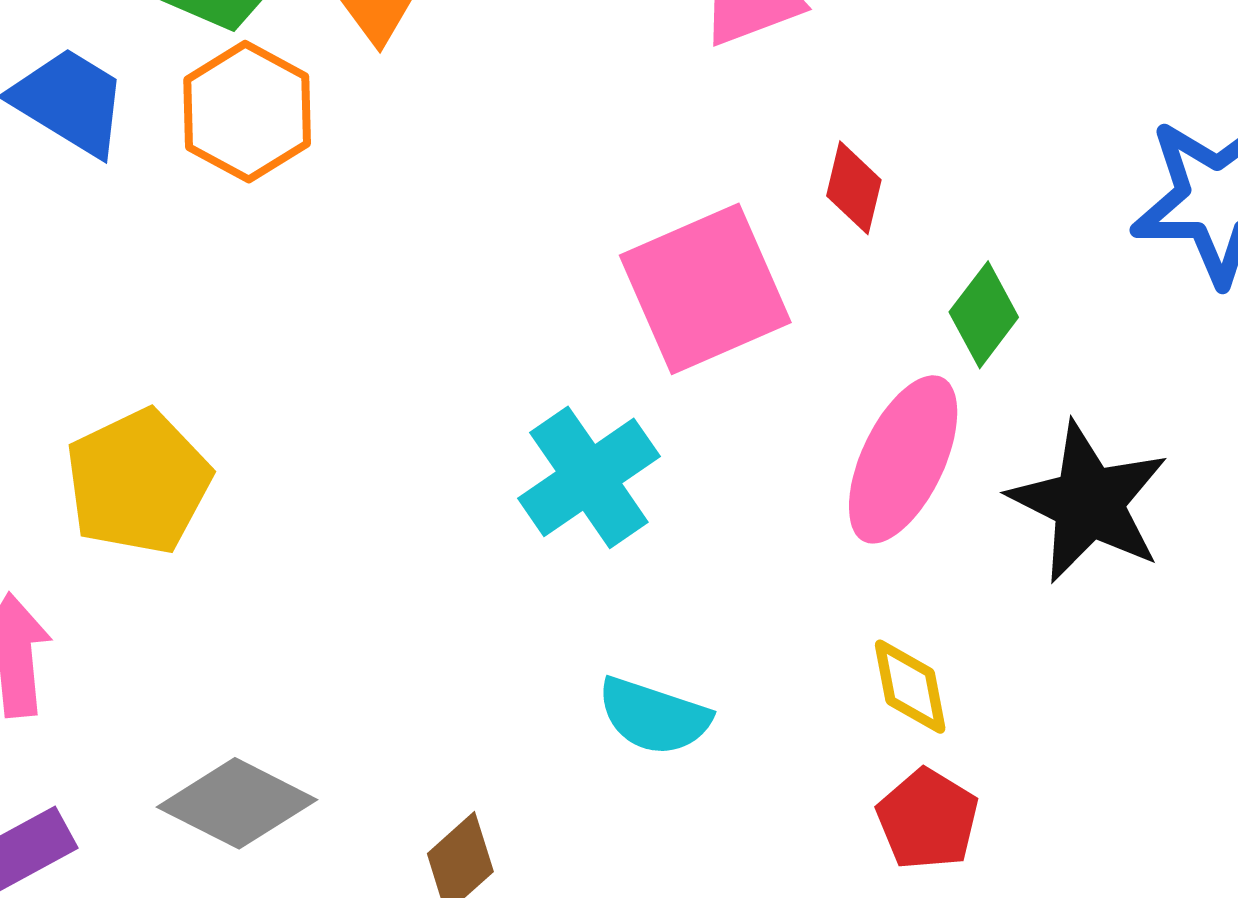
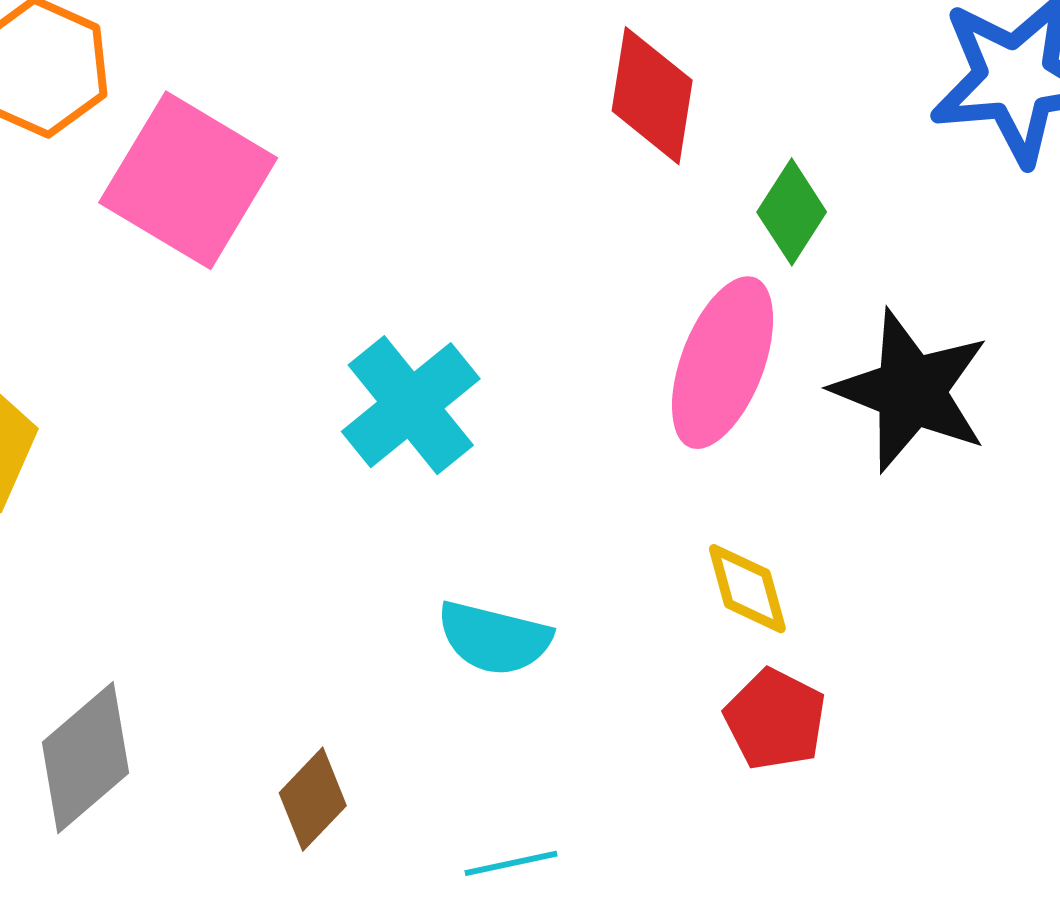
red diamond: (854, 188) -> (652, 96), size x1.5
pink square: (705, 289) -> (188, 180), moved, turned -31
gray diamond: (237, 803) -> (85, 758), turned -63

